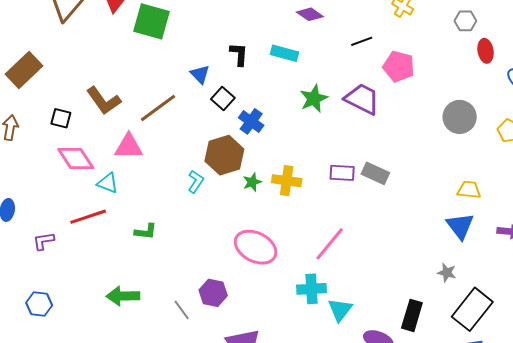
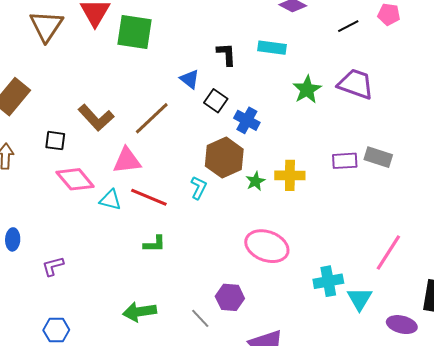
pink pentagon: (399, 66) -> (389, 14), moved, size x0.7
red line: (88, 217) -> (149, 197), moved, turned 48
pink line: (330, 244) -> (388, 252), moved

